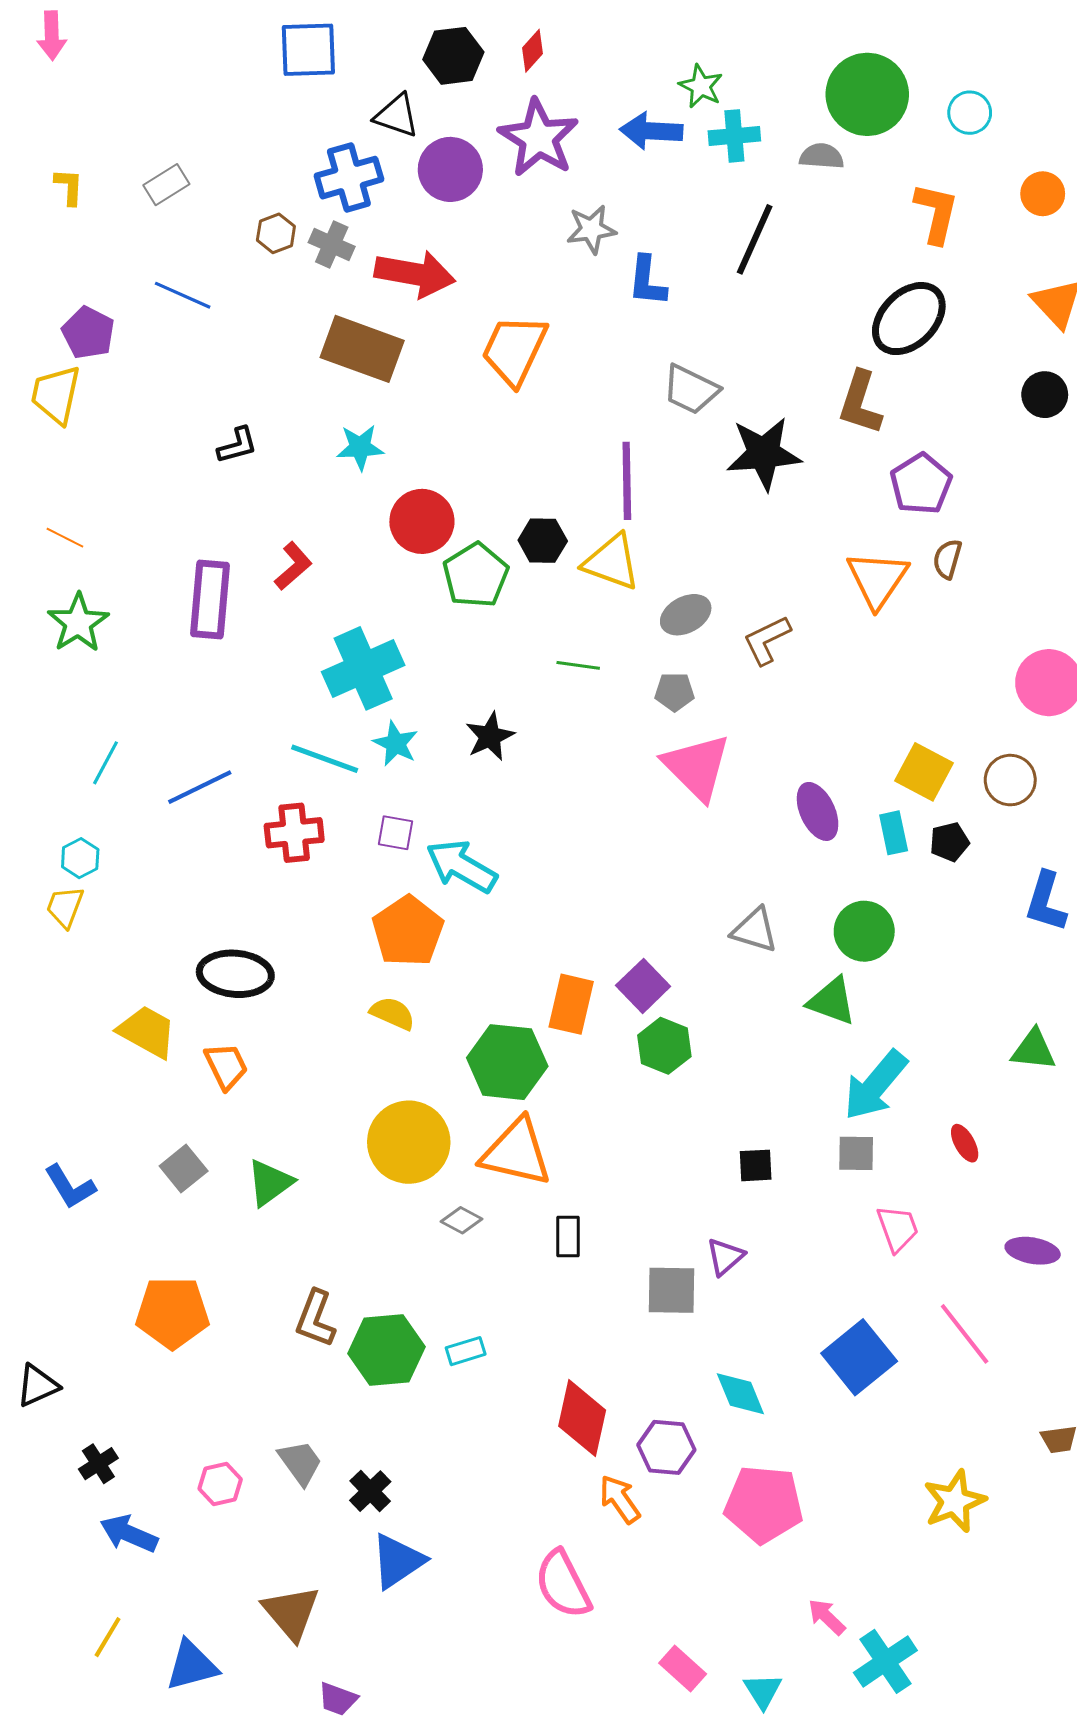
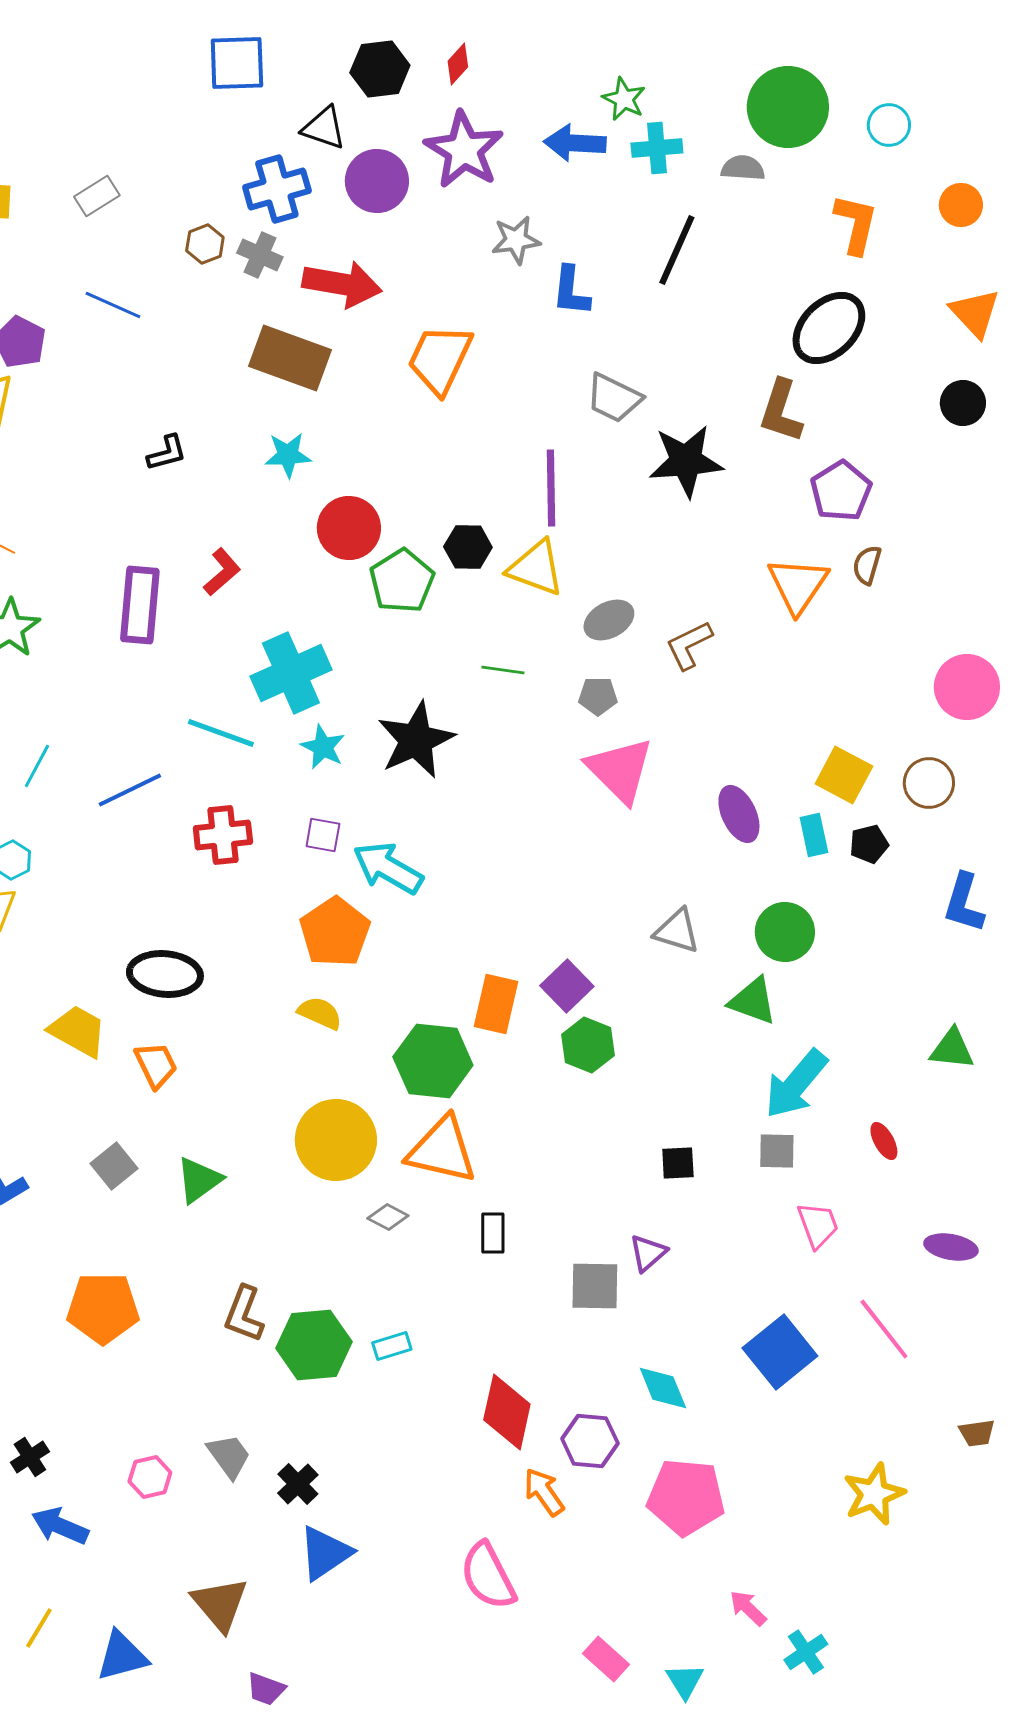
black star: (490, 736) -> (416, 740), size x1.6
cyan line: (325, 759) -> (221, 733), moved
cyan cross: (885, 1661) -> (806, 1652), size x0.7

